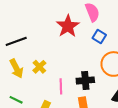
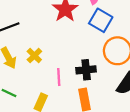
blue square: (99, 37) -> (101, 20), size x1.5

